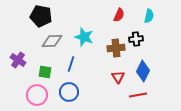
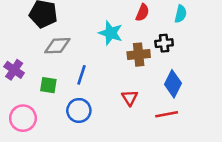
cyan star: (84, 37) -> (111, 33), moved
red triangle: (118, 77) -> (130, 98), moved
pink circle: (37, 95) -> (23, 118), moved

